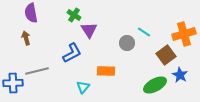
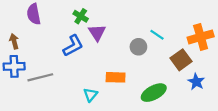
brown arrow: (26, 38) -> (14, 41), moved
blue L-shape: (72, 53) -> (73, 46), moved
blue cross: (13, 83) -> (14, 66), moved
green ellipse: (155, 85) -> (154, 93), moved

